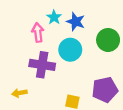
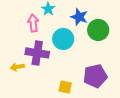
blue star: (76, 22) -> (79, 17), moved
yellow arrow: (19, 93) -> (17, 67), moved

